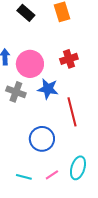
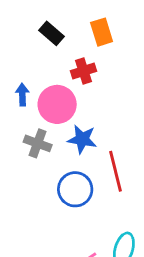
red cross: (69, 59) -> (84, 71), moved
blue circle: (42, 139) -> (75, 189), moved

